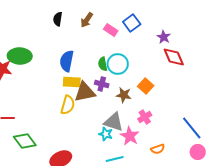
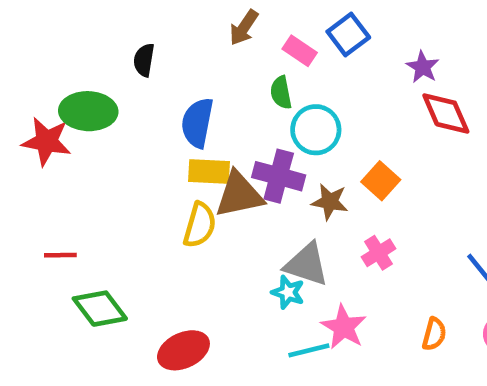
black semicircle: (58, 19) -> (144, 60), moved
green semicircle: (103, 64) -> (281, 93), moved
purple cross: (102, 84) -> (279, 176), size x1.5
pink star: (130, 136) -> (344, 327), moved
orange semicircle: (158, 149) -> (434, 334), moved, turned -56

